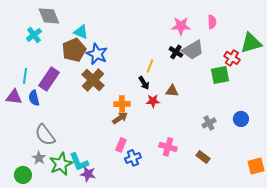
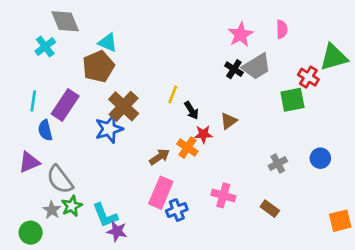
pink star: (181, 26) -> (241, 35), turned -30
blue star: (97, 54) -> (109, 129), moved, turned 30
yellow line: (150, 66) -> (173, 94), moved
brown triangle: (172, 91) -> (229, 121), turned -40
purple triangle: (14, 97) -> (29, 162), moved, turned -30
orange cross: (122, 104) -> (187, 148), moved, turned 35
pink rectangle: (121, 145) -> (161, 193), size x1.6
green star: (61, 164) -> (72, 206), moved, size x0.7

